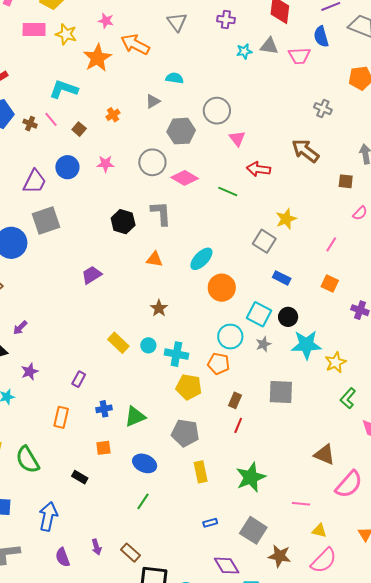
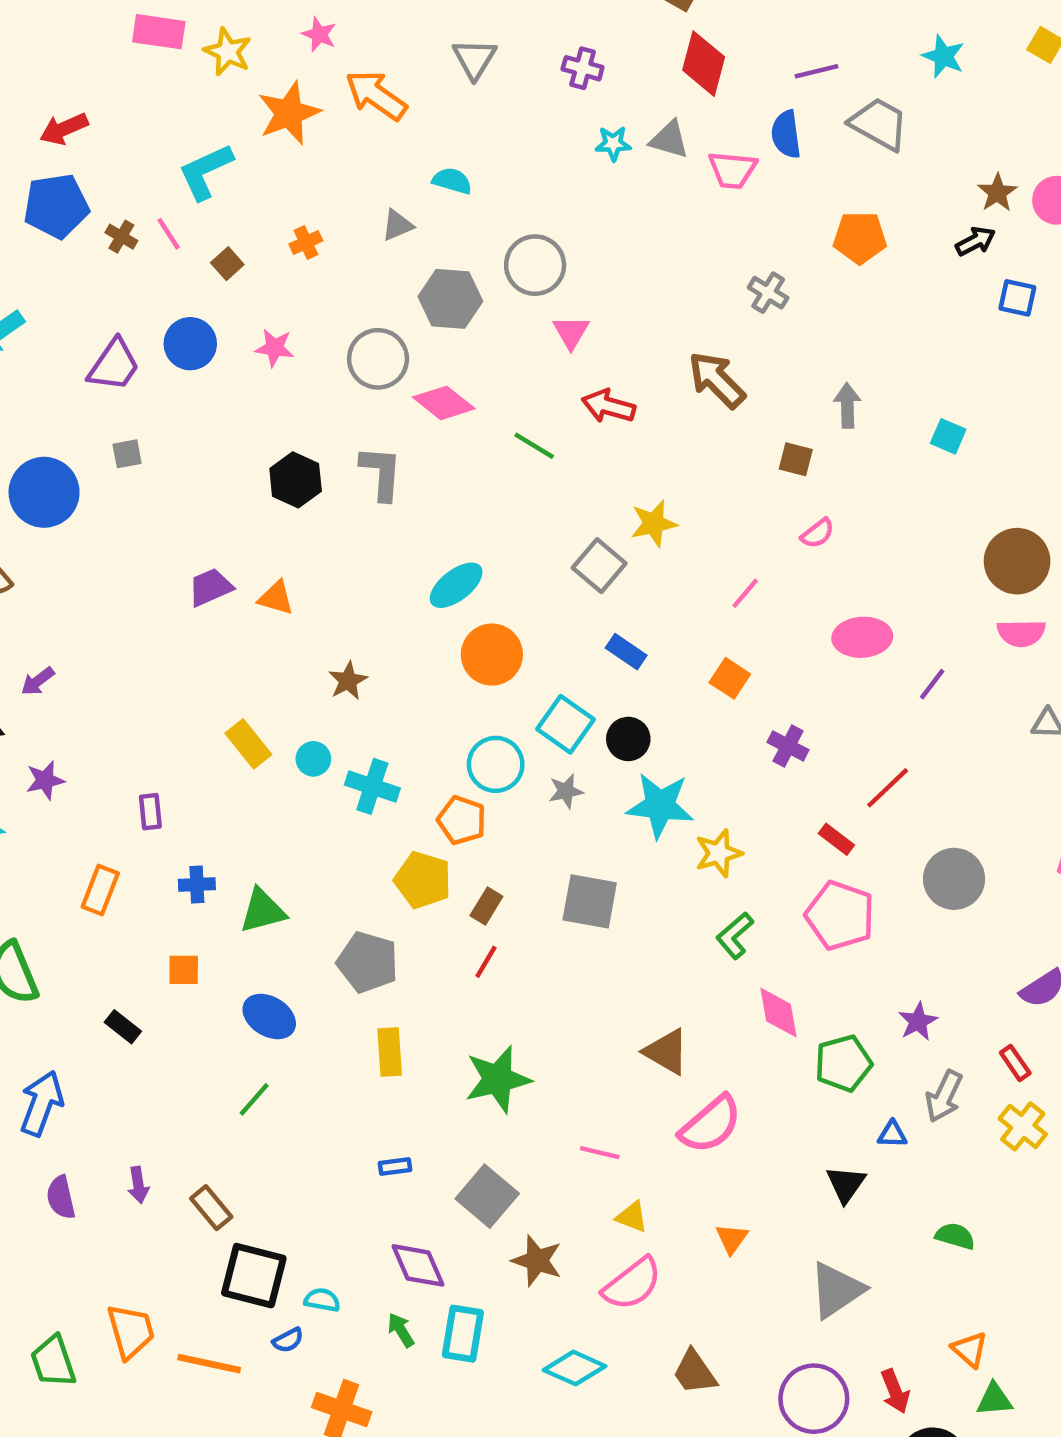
cyan L-shape: (64, 89) -> (206, 172), turned -52
gray square: (46, 220) -> (127, 454), size x0.5
orange triangle: (154, 259) -> (276, 598), moved
purple rectangle: (79, 379) -> (150, 812), turned -42
yellow pentagon: (189, 387) -> (423, 880), moved

